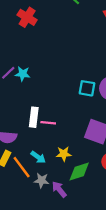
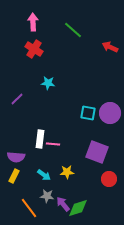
cyan star: (23, 74) -> (48, 83), moved
orange line: (22, 167) -> (29, 208), moved
green diamond: (79, 172) -> (78, 208), moved

